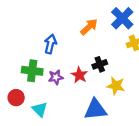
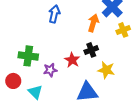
orange arrow: (89, 27) -> (93, 23), moved, turned -30
blue arrow: (50, 44) -> (54, 14), moved
purple star: (56, 77) -> (50, 70), moved

